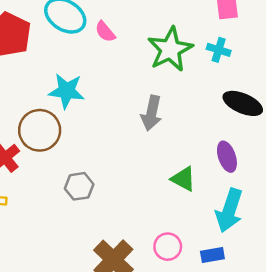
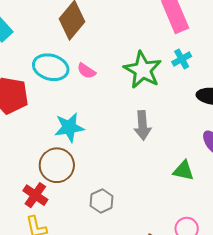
cyan cross: (219, 50) -> (182, 59), turned -30

